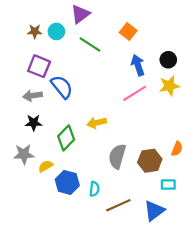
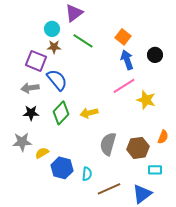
brown star: (35, 31) -> (54, 47), moved
orange square: (128, 31) -> (123, 37), moved
yellow star: (169, 86) -> (146, 100), moved, turned 30
green diamond: (66, 138) -> (61, 113), moved

